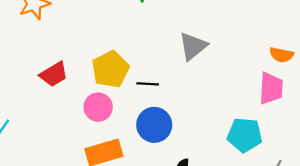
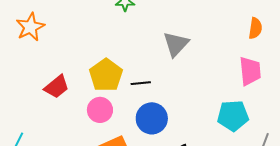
orange semicircle: (281, 55) -> (255, 28), moved, turned -85

